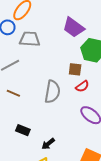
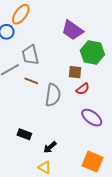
gray trapezoid: (30, 39) -> (30, 55), moved, turned -105
brown line: (13, 93) -> (31, 81), moved

